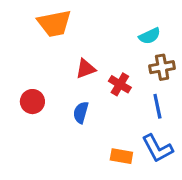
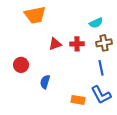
red cross: (120, 84) -> (77, 44), moved, turned -32
blue semicircle: (81, 112) -> (45, 82), moved

